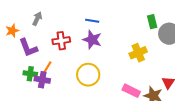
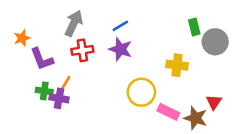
gray arrow: (37, 19) -> (74, 23), moved, size x1.5
blue line: (92, 21) -> (120, 26), turned -40
yellow cross: (138, 53) -> (177, 65), turned 30
yellow circle: (88, 75) -> (141, 92), moved

